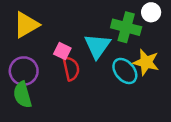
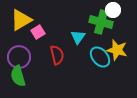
white circle: (151, 12) -> (113, 10), moved
cyan triangle: (97, 46) -> (78, 37), size x0.7
pink square: (62, 51) -> (38, 32), moved, turned 32

